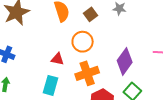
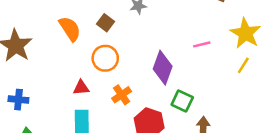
orange cross: (87, 73) -> (122, 95), size x0.7

